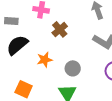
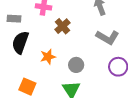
black semicircle: (17, 45) -> (20, 42), turned -30

